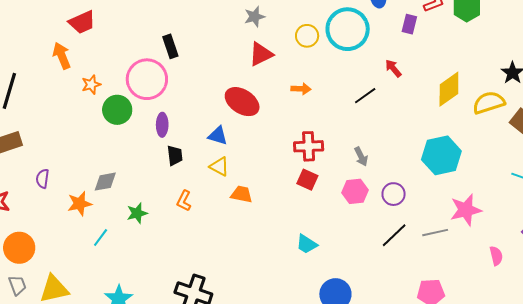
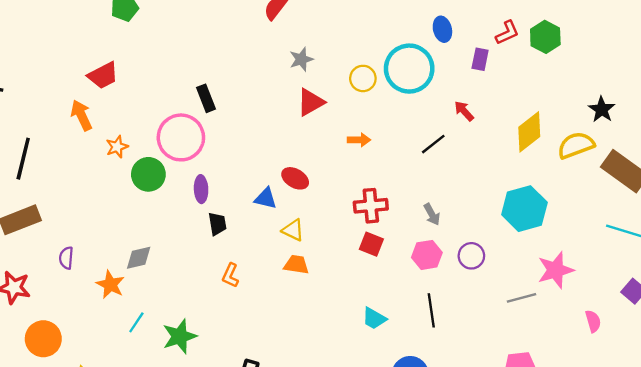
red ellipse: (242, 102) -> (295, 178), moved, size x0.7
yellow triangle: (219, 167) -> (293, 230), moved
orange star: (80, 204) -> (110, 285), turned -30
green star: (137, 213) -> (180, 336), moved, size x1.4
black line: (394, 235) -> (431, 310), moved, turned -52

